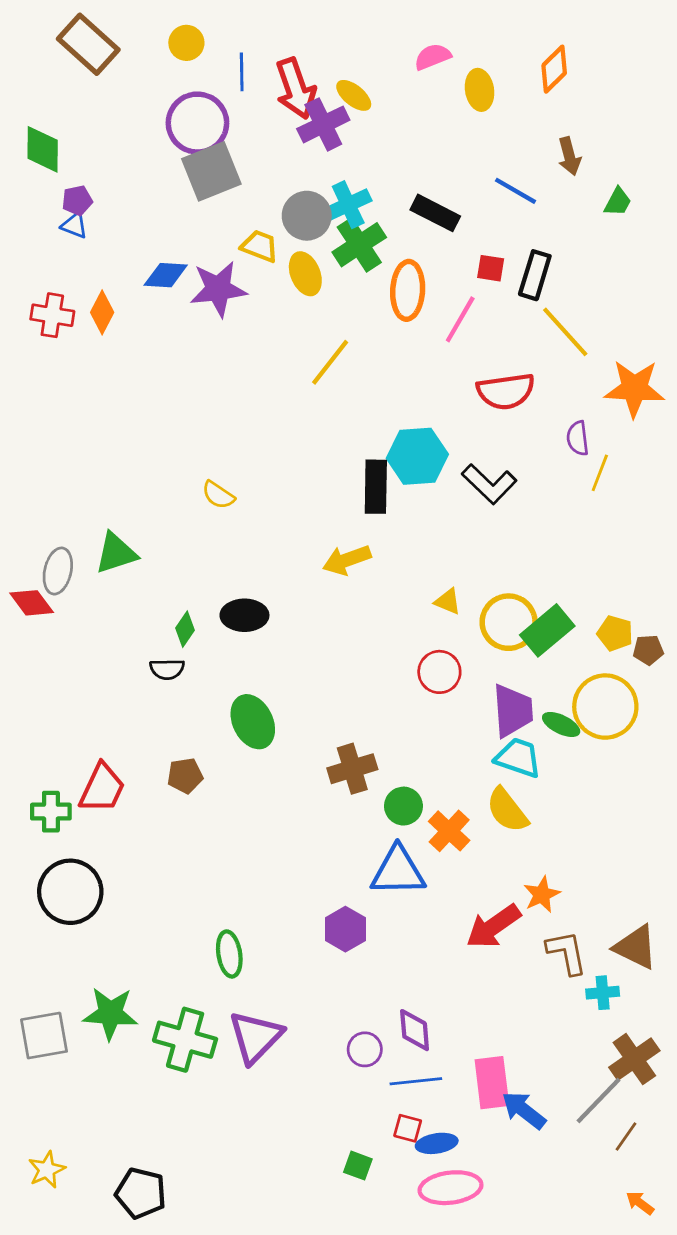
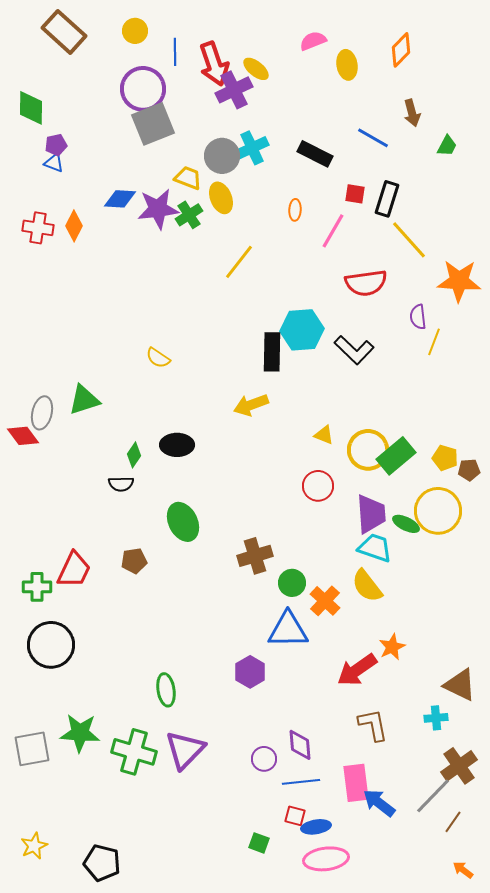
green cross: (359, 245) -> (189, 215), moved, size x0.7
orange ellipse: (408, 290) -> (295, 210), size x0.5
brown L-shape: (567, 953) -> (373, 725), moved

